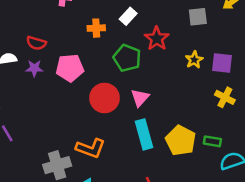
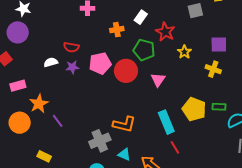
yellow star: (194, 60) -> (184, 52), moved
yellow cross: (225, 97) -> (213, 69), moved
red circle: (104, 98) -> (126, 71), moved
cyan rectangle: (144, 134) -> (166, 122), moved

